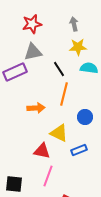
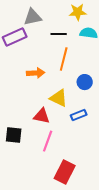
black line: (59, 69) -> (59, 34), turned -56
black square: (14, 184) -> (14, 135), moved

